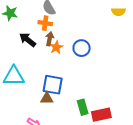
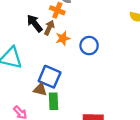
brown arrow: (50, 39) -> (49, 28), moved
green rectangle: (83, 107) -> (54, 101), moved

